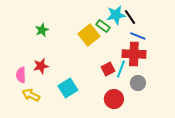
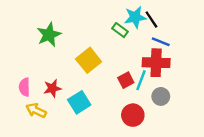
green star: (42, 30) -> (49, 35), size x1.5
yellow square: (89, 35) -> (89, 60), moved
red star: (41, 66) -> (52, 88), moved

